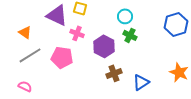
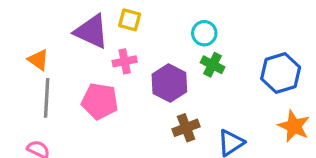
blue hexagon: (176, 24) -> (281, 73), moved
pink cross: (77, 33) -> (125, 61), turned -32
gray line: (30, 55) -> (47, 98), turned -55

